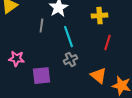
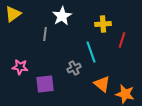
cyan line: (68, 37) -> (91, 52), moved
red line: (107, 43) -> (122, 40), moved

